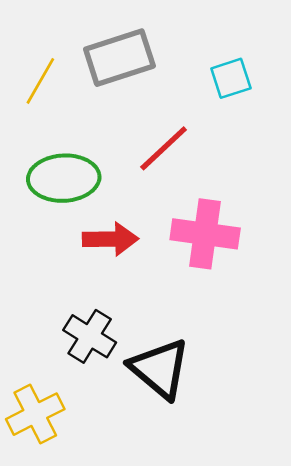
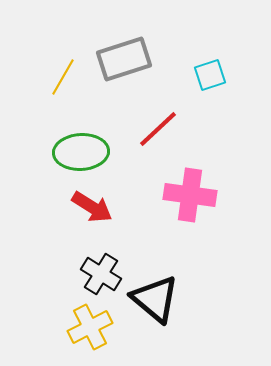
red arrow: (110, 239) -> (92, 207), moved, turned 33
yellow cross: (35, 414) -> (90, 327), moved

